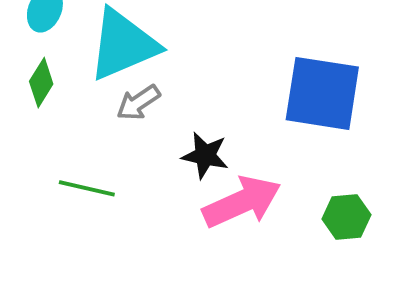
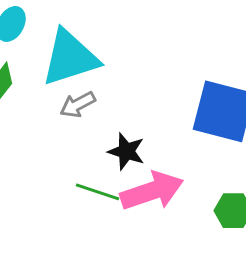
green line: (87, 188) -> (97, 192), moved

